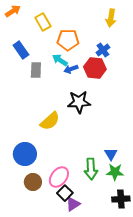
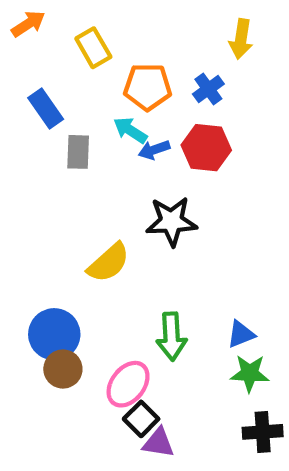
blue cross: (103, 50) -> (208, 89), moved
blue triangle: (111, 154) -> (241, 334), turned 40
green arrow: (91, 169) -> (171, 336), moved
brown circle: (33, 182) -> (63, 369), moved
purple triangle: (73, 204) -> (158, 443), turned 42

